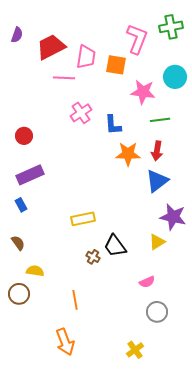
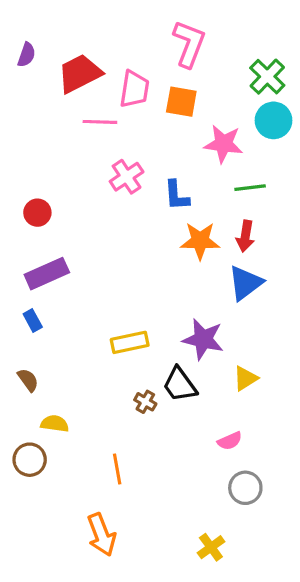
green cross: (171, 27) -> (267, 77), moved, turned -35
pink L-shape: (137, 39) -> (189, 44), moved
purple star: (173, 217) -> (203, 339), moved

